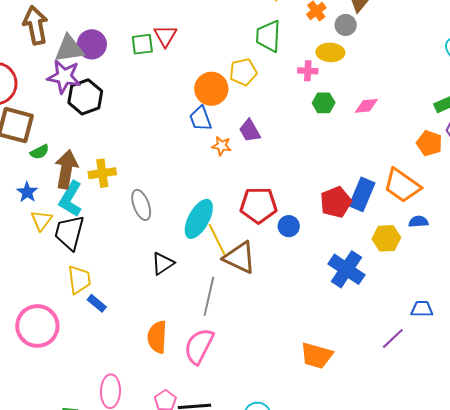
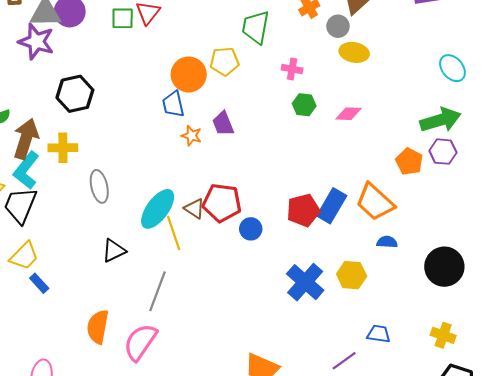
yellow ellipse: (330, 52) -> (354, 52), moved
black hexagon: (85, 97) -> (75, 94), moved
yellow hexagon: (386, 238) -> (352, 275), moved
brown triangle: (240, 257) -> (195, 208), moved, size x0.6
yellow trapezoid: (79, 280) -> (24, 256), turned 44

